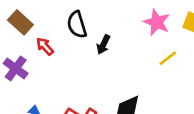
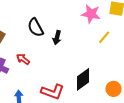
red arrow: (45, 46) -> (23, 59), moved

